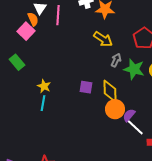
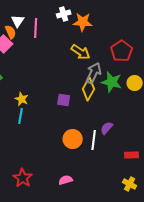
gray arrow: (116, 60) -> (94, 73), size x1.5
yellow diamond: (110, 91) -> (89, 89), moved, turned 30
orange circle: (115, 109) -> (73, 139), moved
white line: (135, 127) -> (94, 140), moved, turned 54

